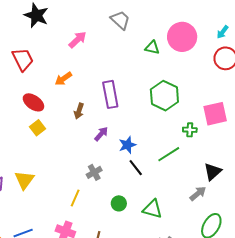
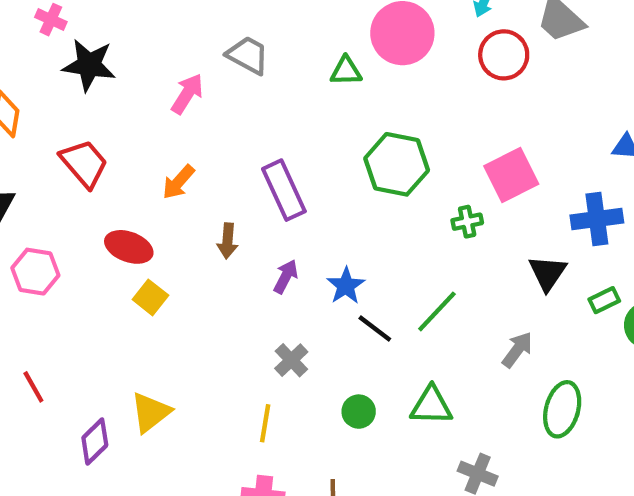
gray trapezoid: (120, 20) -> (248, 55), moved
green line: (169, 154) -> (437, 311), moved
black triangle: (213, 172) -> (548, 273), moved
yellow triangle: (24, 180) -> (151, 412), turned 30

